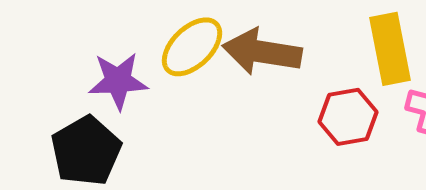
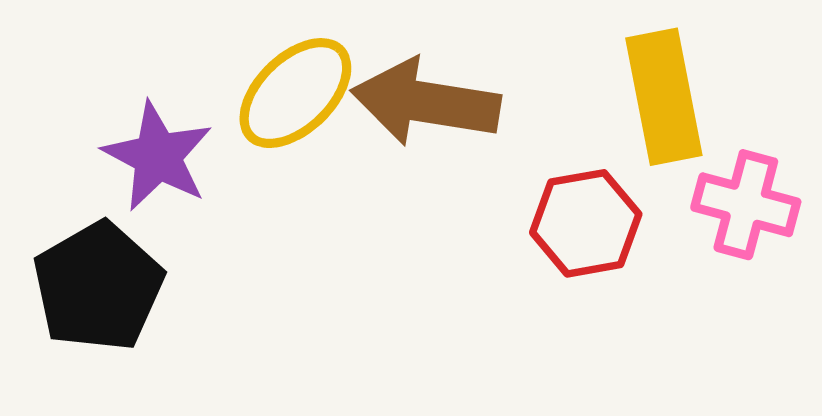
purple star: (118, 81) -> (158, 156), turned 30

